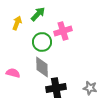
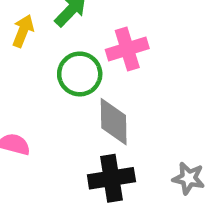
gray diamond: (42, 67) -> (114, 122), moved

